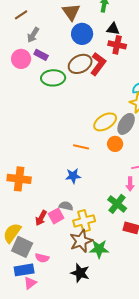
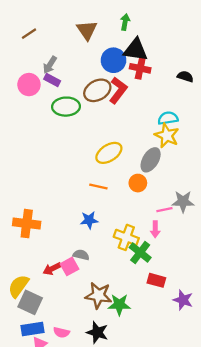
black triangle: (113, 29) -> (136, 50), size x1.6
blue circle: (82, 34) -> (114, 60), moved
gray arrow: (33, 35) -> (50, 65), moved
yellow ellipse: (105, 122) -> (109, 153), moved
red arrow: (41, 218) -> (52, 269), turned 35
yellow cross: (84, 221) -> (126, 237), moved, turned 35
brown star: (81, 241) -> (98, 295), turned 30
pink semicircle: (42, 258) -> (61, 332), moved

